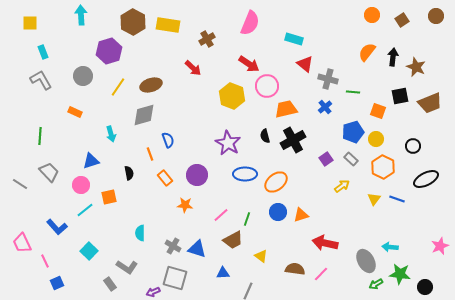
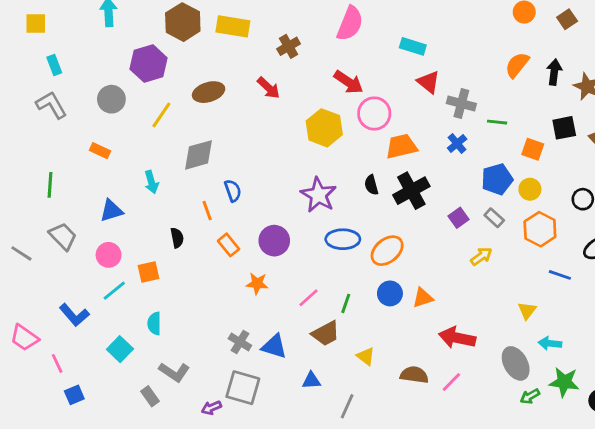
brown ellipse: (151, 85) -> (209, 92), moved
blue triangle: (91, 161) -> (111, 211), moved
yellow triangle: (374, 199) -> (527, 311), moved
cyan semicircle: (140, 233) -> (154, 323), moved
pink trapezoid: (22, 243) -> (24, 338), turned -30

